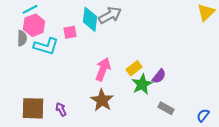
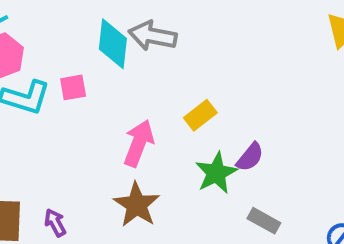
gray arrow: (110, 15) -> (153, 36), turned -140
pink square: (70, 32) -> (73, 87), moved
yellow rectangle: (134, 68) -> (200, 115), moved

